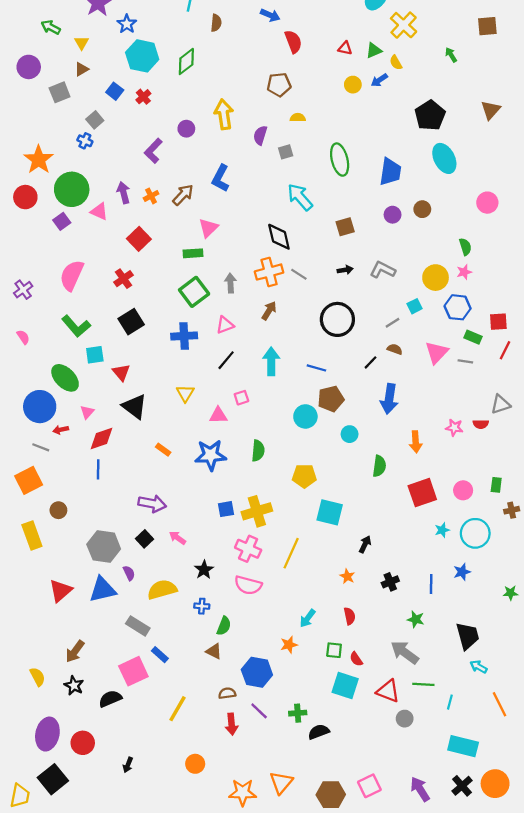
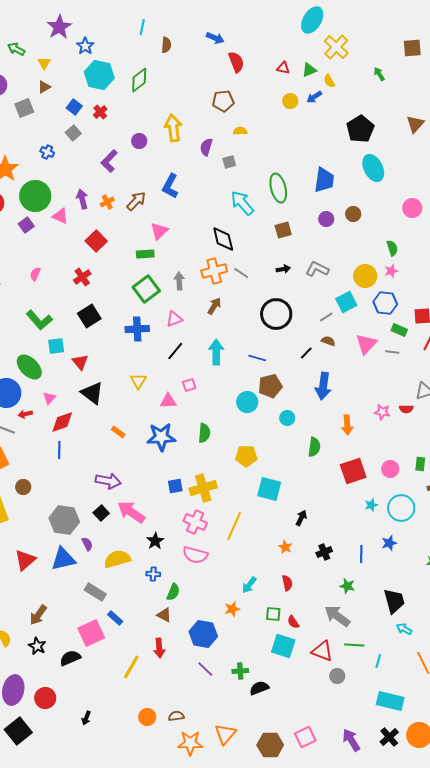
gray square: (95, 120) -> (73, 133), moved
green ellipse: (340, 160) -> (278, 188), moved
pink semicircle: (72, 275) -> (35, 274), size x0.5
cyan square: (415, 306) -> (346, 302), size x1.5
pink arrow: (178, 538) -> (131, 512), size x1.8
brown semicircle: (227, 693) -> (176, 716), moved
red arrow: (232, 724) -> (159, 648), moved

